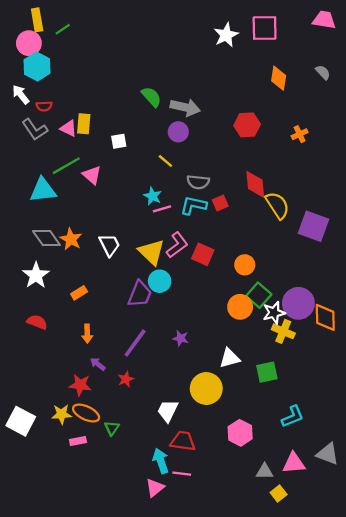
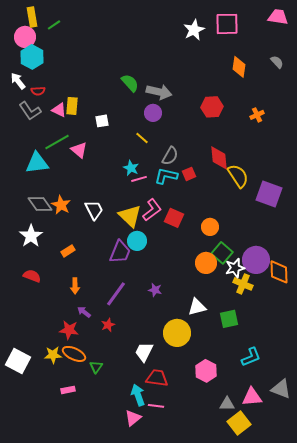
gray semicircle: (198, 182) -> (170, 156), turned -66
pink rectangle: (78, 441) -> (68, 390), moved
yellow square: (279, 494) -> (239, 423), size x1.6

